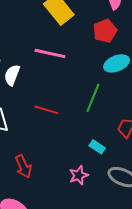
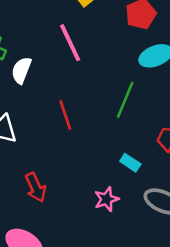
pink line: (50, 53) -> (70, 43), turned 52
red line: (46, 110) -> (65, 115), turned 55

